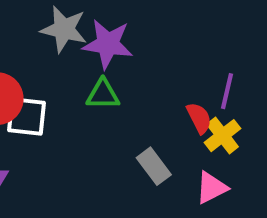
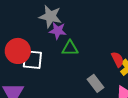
purple star: (108, 44) -> (58, 31), moved, size x0.7

